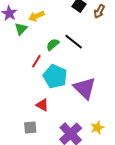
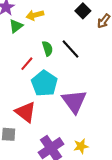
green semicircle: (53, 44) -> (47, 49), turned 104
red triangle: (42, 105) -> (26, 112), size x1.5

